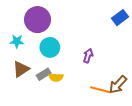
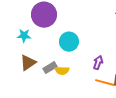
cyan circle: (50, 47) -> (69, 42), moved
purple arrow: (88, 56) -> (98, 63), moved

